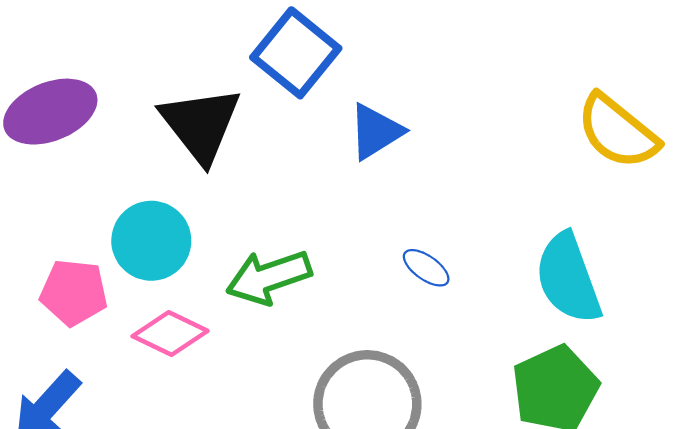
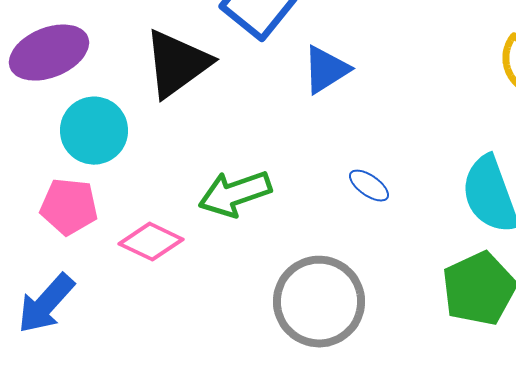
black triangle: (201, 124) -> (177, 64), turned 32
cyan circle: (151, 241) -> (94, 131), moved

